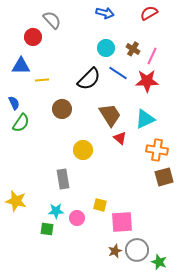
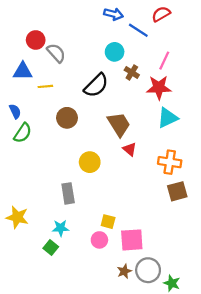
gray semicircle: (52, 20) -> (56, 53), moved
brown cross: (133, 49) -> (132, 72), moved
blue line: (118, 73) -> (138, 30), moved
cyan triangle: (145, 119) -> (168, 118), moved
pink circle: (77, 218) -> (99, 240), moved
green square: (47, 229) -> (51, 248), turned 32

